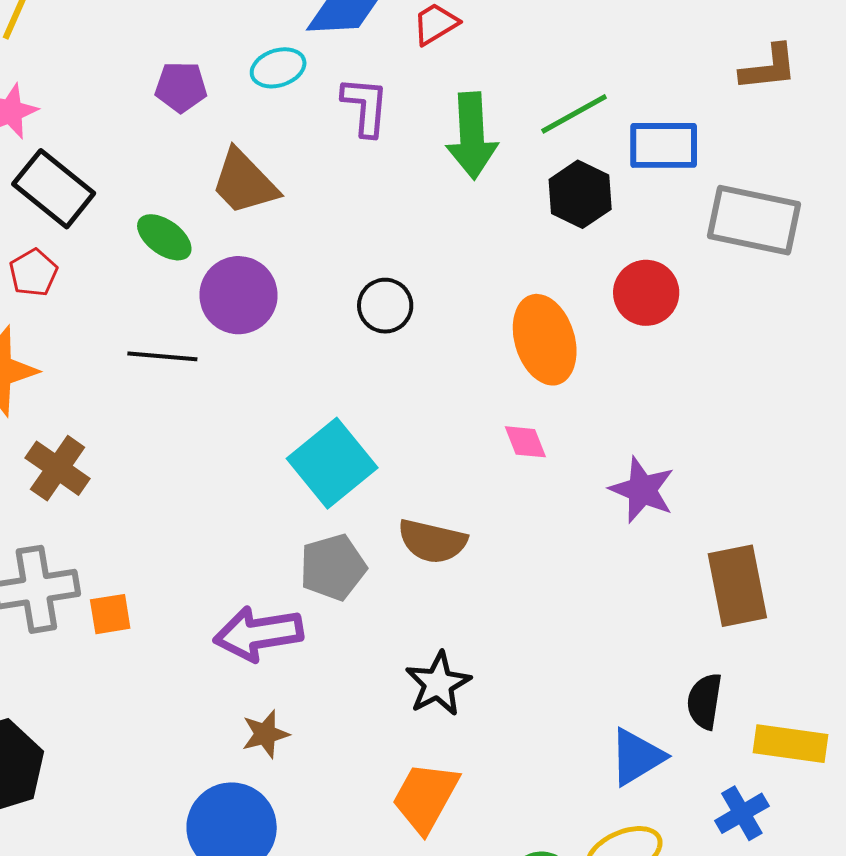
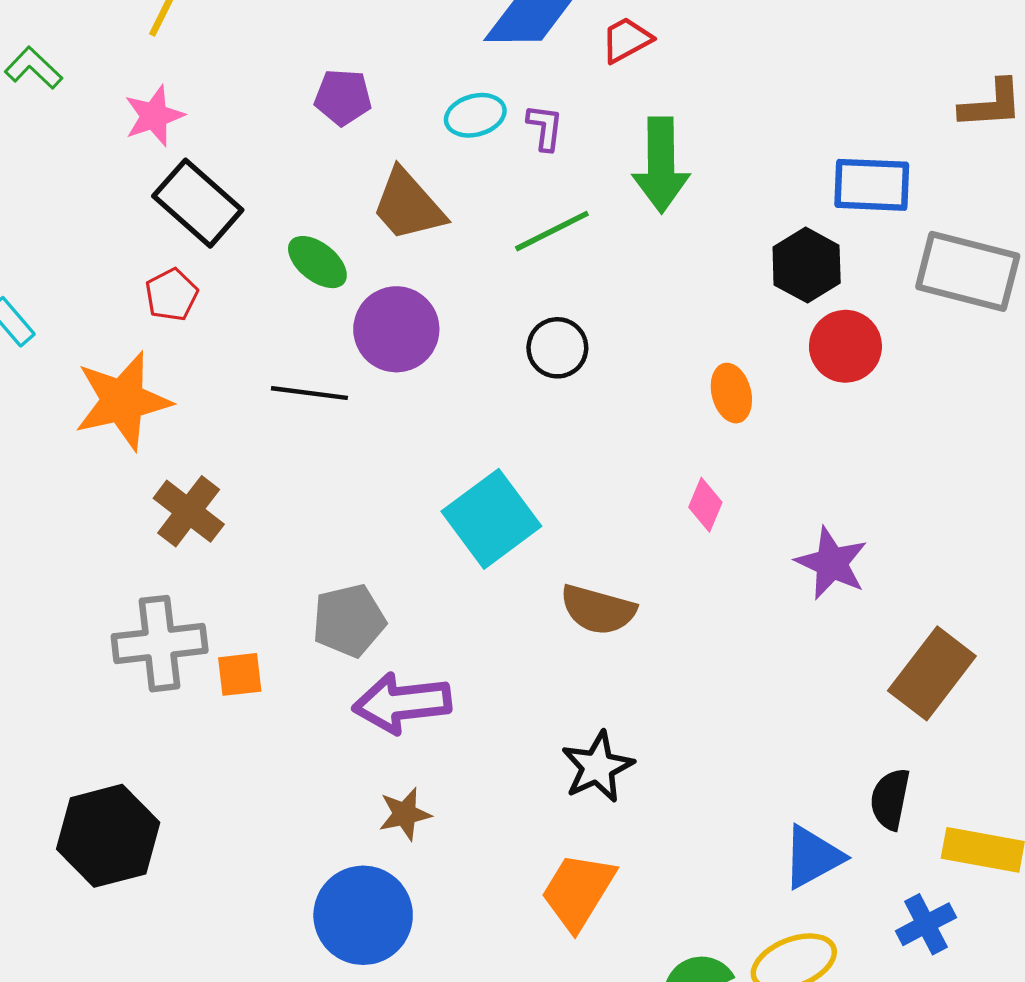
cyan ellipse: (278, 68) -> (475, 115), moved
purple L-shape: (365, 106) -> (545, 127), size x0.7
green line: (574, 114) -> (552, 231), moved
black hexagon: (580, 194) -> (807, 265), moved
orange ellipse: (545, 340) -> (731, 393), size x0.6
pink diamond: (525, 442) -> (705, 505), turned 42
gray pentagon: (333, 567) -> (349, 620), moved
brown rectangle: (737, 586) -> (932, 673), turned 46

